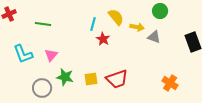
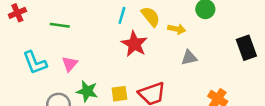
cyan line: (93, 24) -> (122, 15), moved
gray triangle: (154, 37) -> (189, 58), moved, turned -32
red star: (103, 39) -> (134, 44), size x1.5

